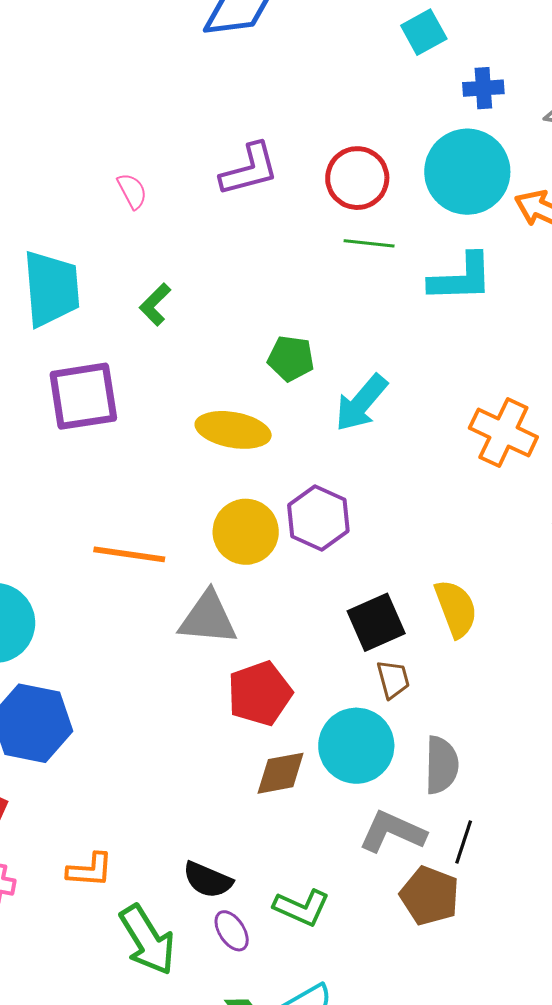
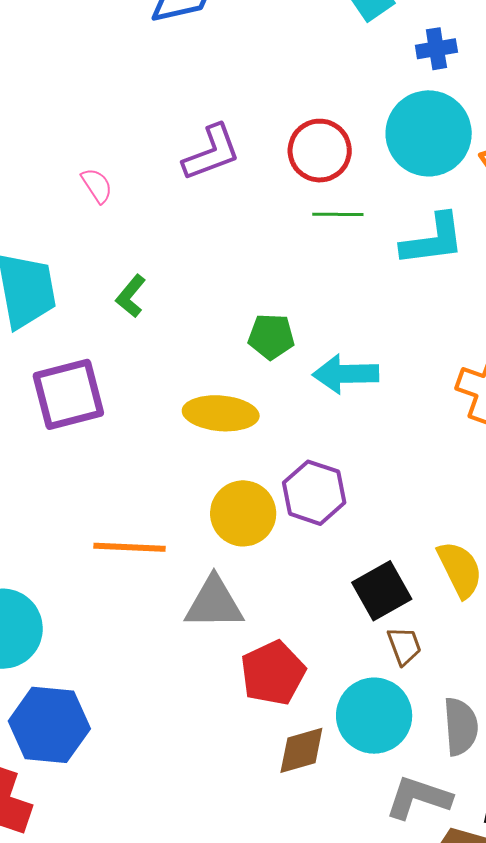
cyan arrow: (361, 403) -> (346, 374), turned 54

